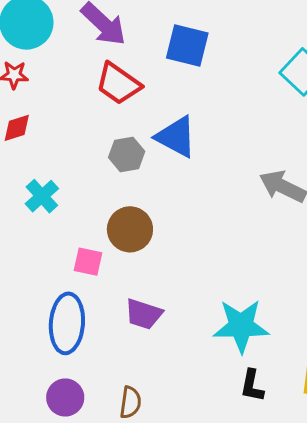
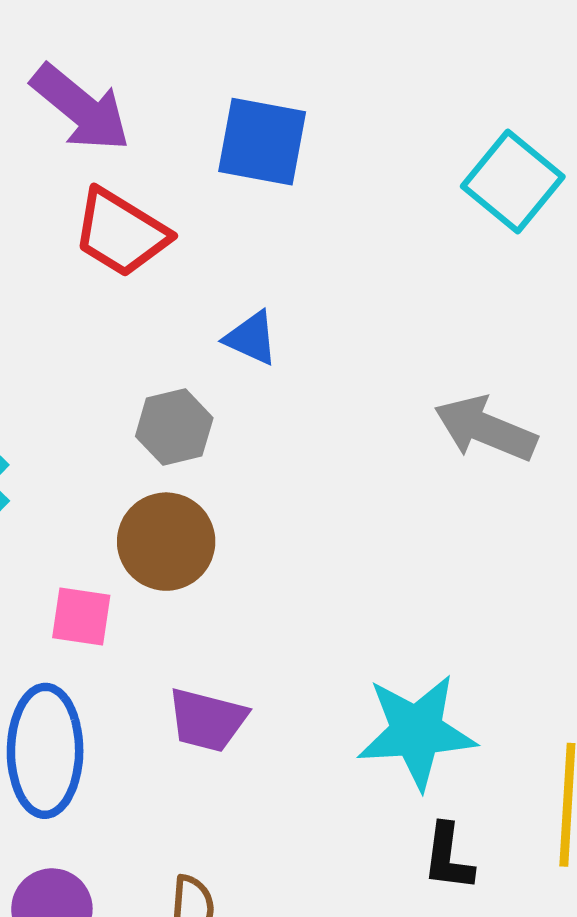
blue triangle: (176, 137) -> (251, 338), size x0.6
gray hexagon: (127, 154) -> (174, 427), moved

